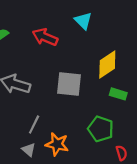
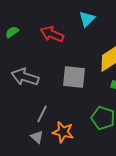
cyan triangle: (83, 21) -> (87, 19), turned 30

